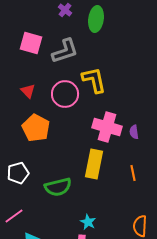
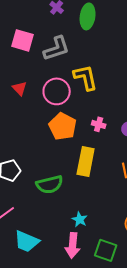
pink cross: (107, 127) -> (99, 124), size x0.5
orange pentagon: (36, 128) -> (63, 126), moved

